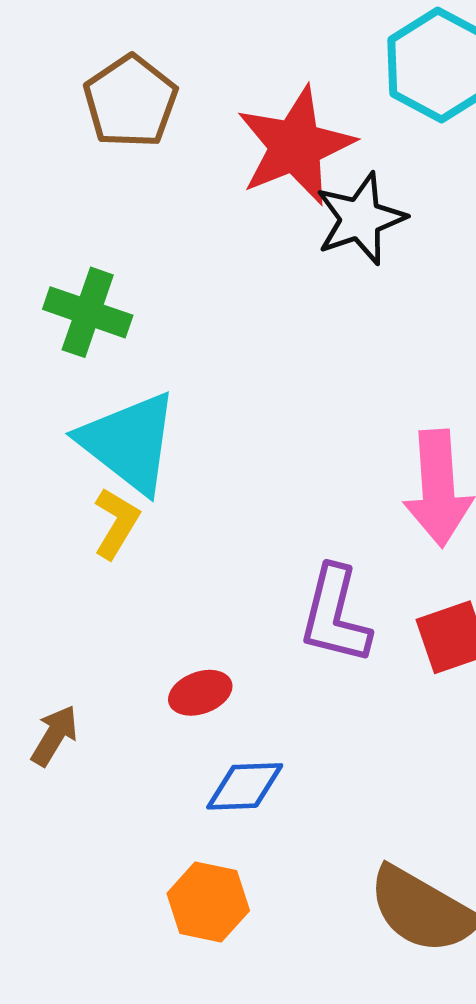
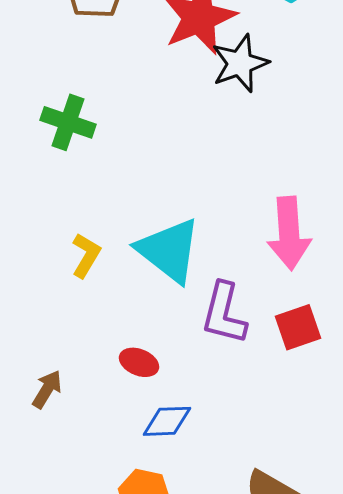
cyan triangle: (129, 442) -> (169, 250), moved
red ellipse: (200, 693) -> (139, 362), turned 42

